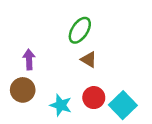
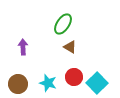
brown circle: (23, 90) -> (18, 84), moved

